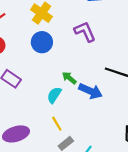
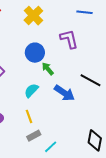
blue circle: (42, 42) -> (35, 53), moved
green arrow: (69, 78) -> (48, 69), moved

